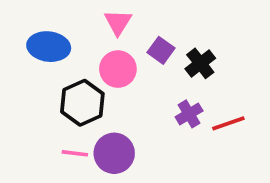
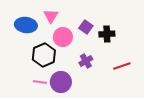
pink triangle: (118, 22) -> (51, 16), moved
black cross: (200, 63) -> (107, 34), turned 35
purple cross: (189, 114) -> (86, 61), moved

